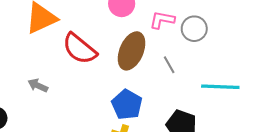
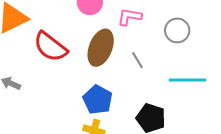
gray circle: (194, 29) -> (177, 30), moved

